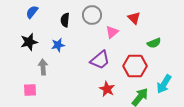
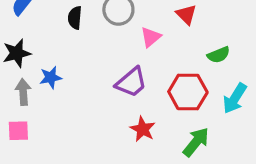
blue star: (58, 45) -> (51, 77), moved
gray arrow: (43, 67) -> (23, 92), moved
cyan arrow: (164, 84) -> (235, 98), moved

